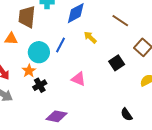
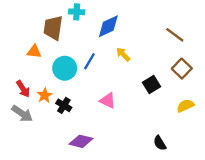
brown line: (120, 21) -> (175, 35), moved
orange star: (29, 71) -> (45, 95), moved
black cross: (40, 85) -> (64, 105), turned -32

